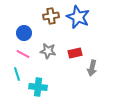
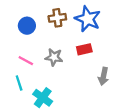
blue circle: (24, 33) -> (27, 26), moved
red rectangle: (75, 53) -> (84, 49), moved
cyan cross: (38, 87) -> (43, 98), turned 30

